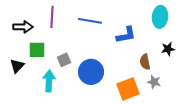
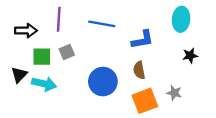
gray square: (64, 60) -> (67, 52), moved
brown semicircle: (145, 62) -> (139, 70), moved
cyan arrow: (49, 81) -> (44, 84), moved, turned 100

